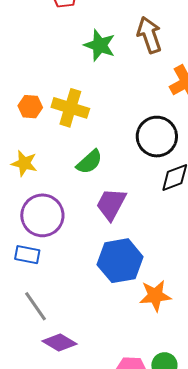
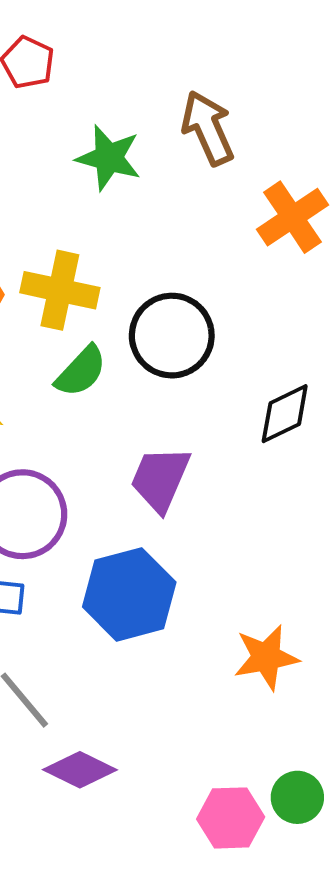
black circle: (157, 137) -> (172, 336), moved
green semicircle: (89, 162) -> (81, 371), moved
blue hexagon: (120, 261) -> (129, 594), moved

